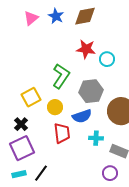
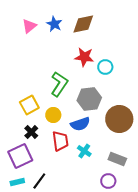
black cross: (21, 124) -> (31, 132), moved
cyan cross: (96, 138) -> (84, 151), moved, turned 32

